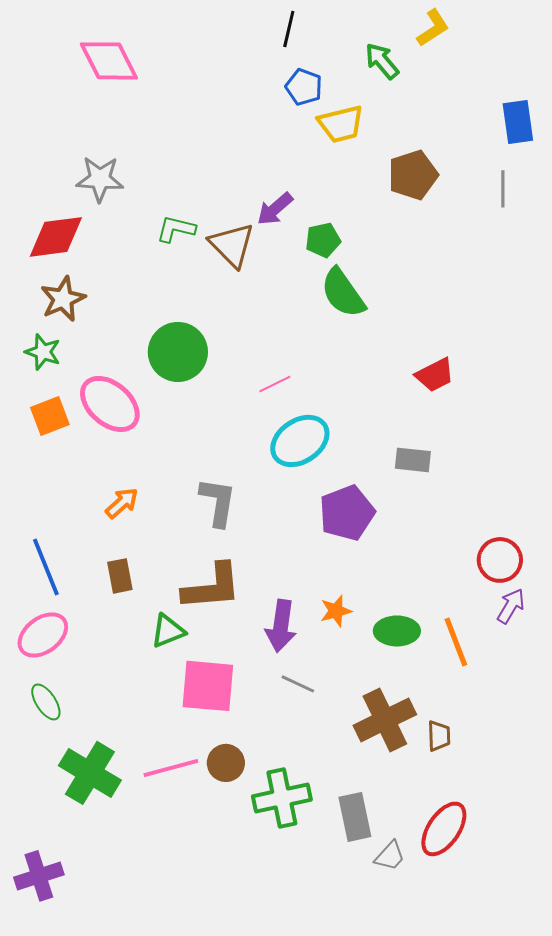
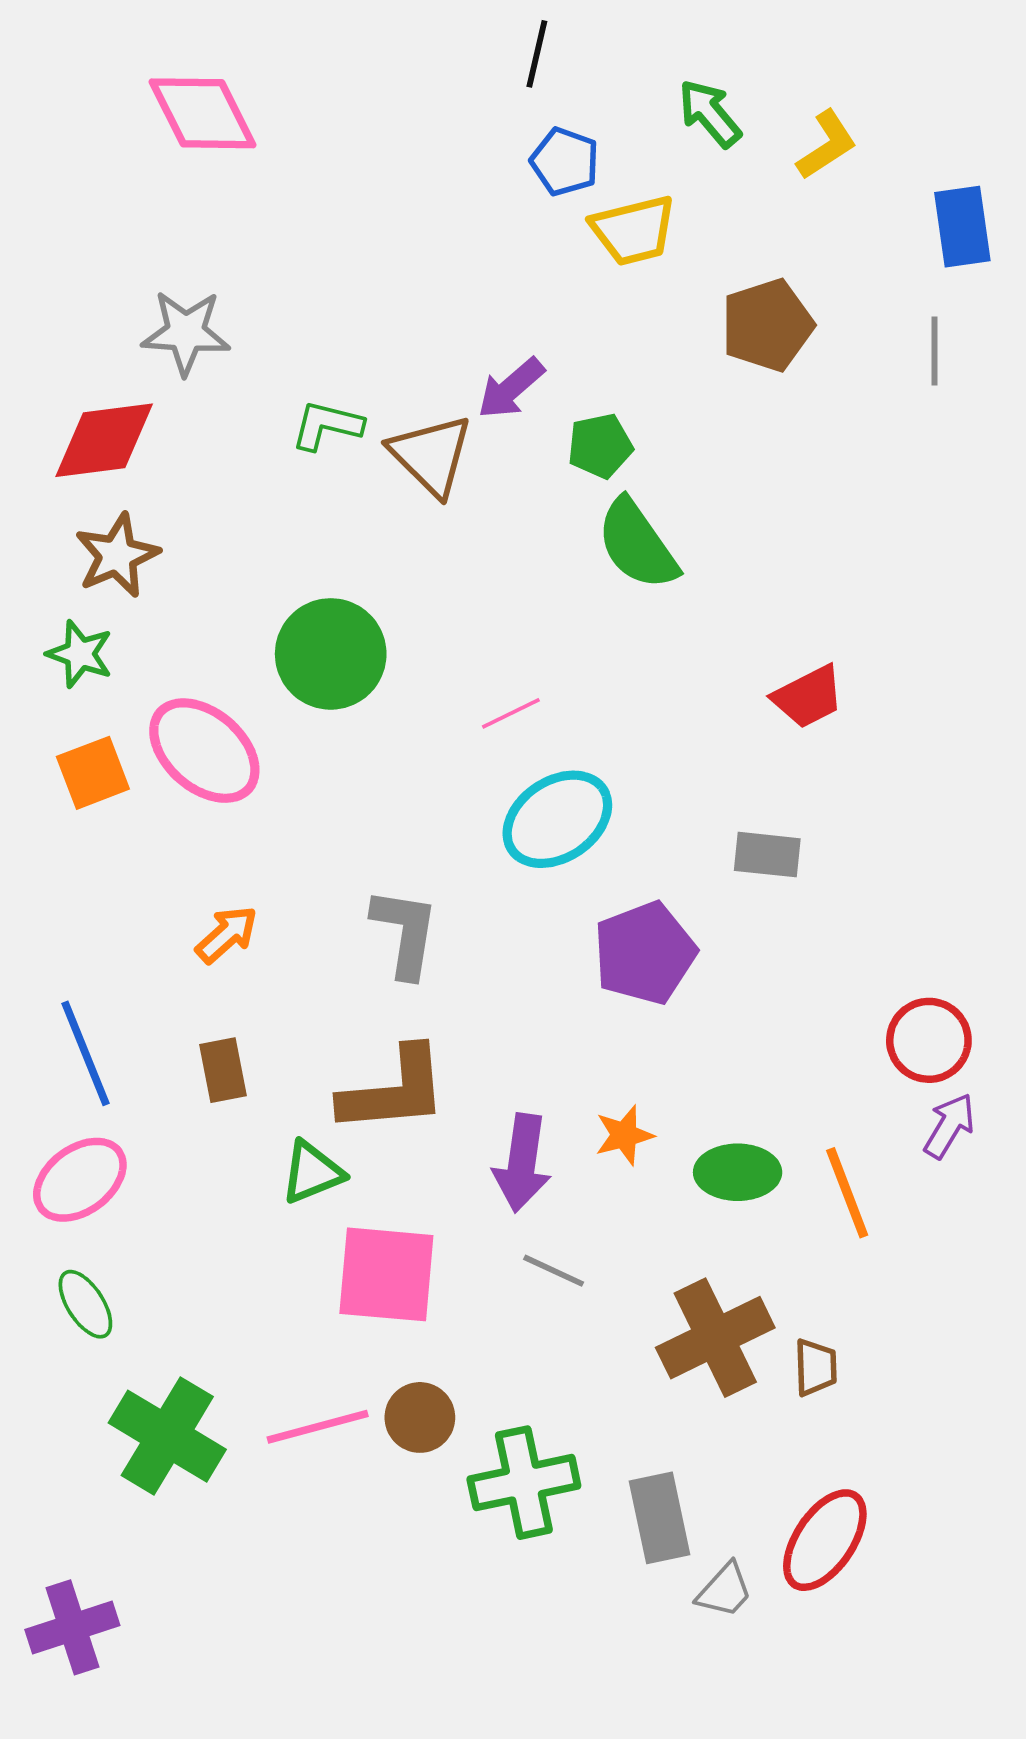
yellow L-shape: (433, 28) -> (827, 145), moved

